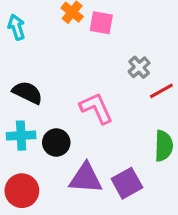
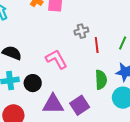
gray cross: (139, 67) -> (81, 31), turned 32
red line: (161, 91) -> (97, 45), turned -63

